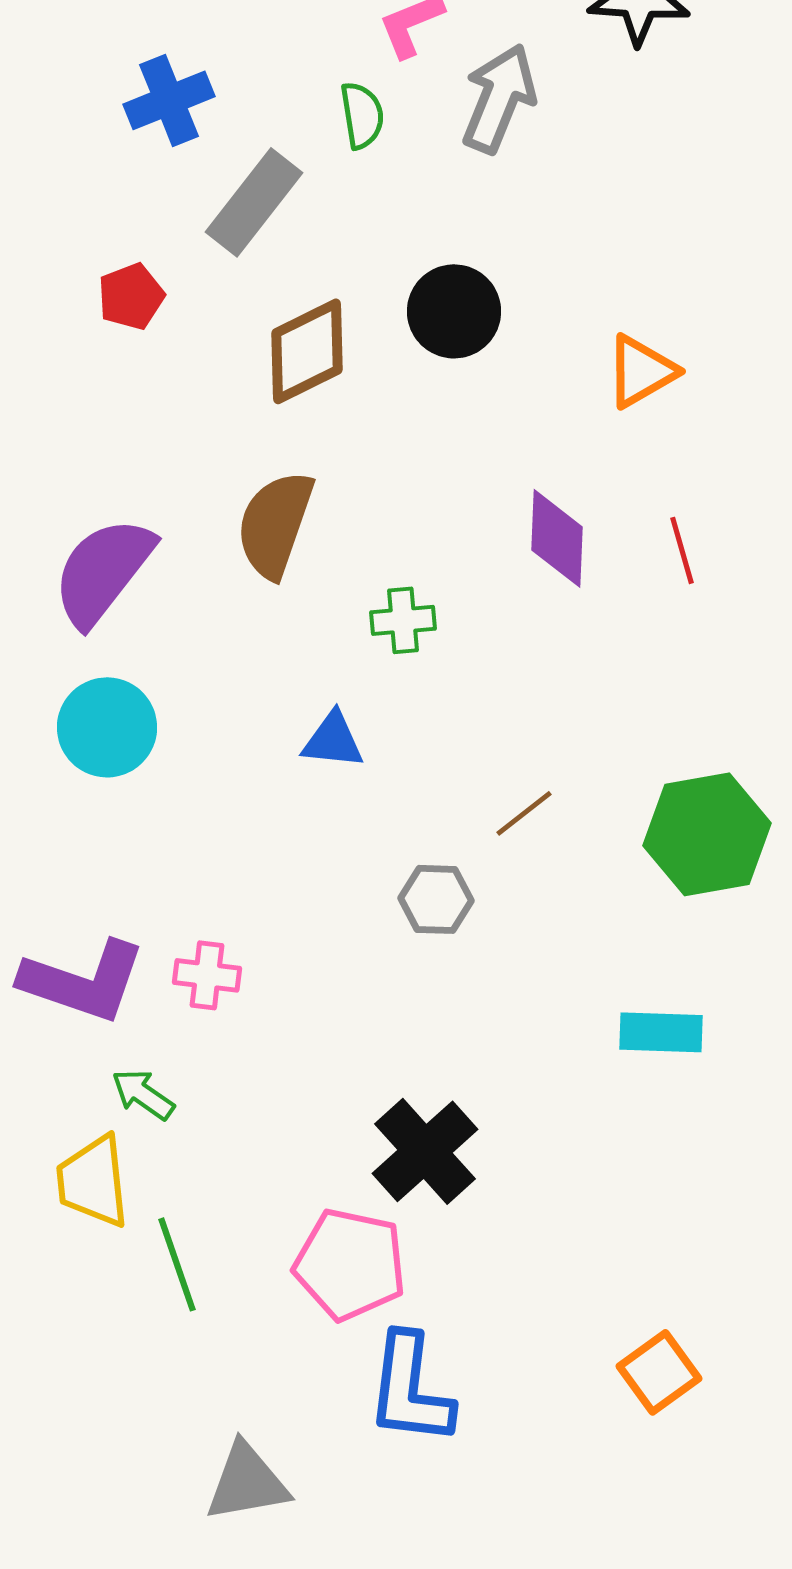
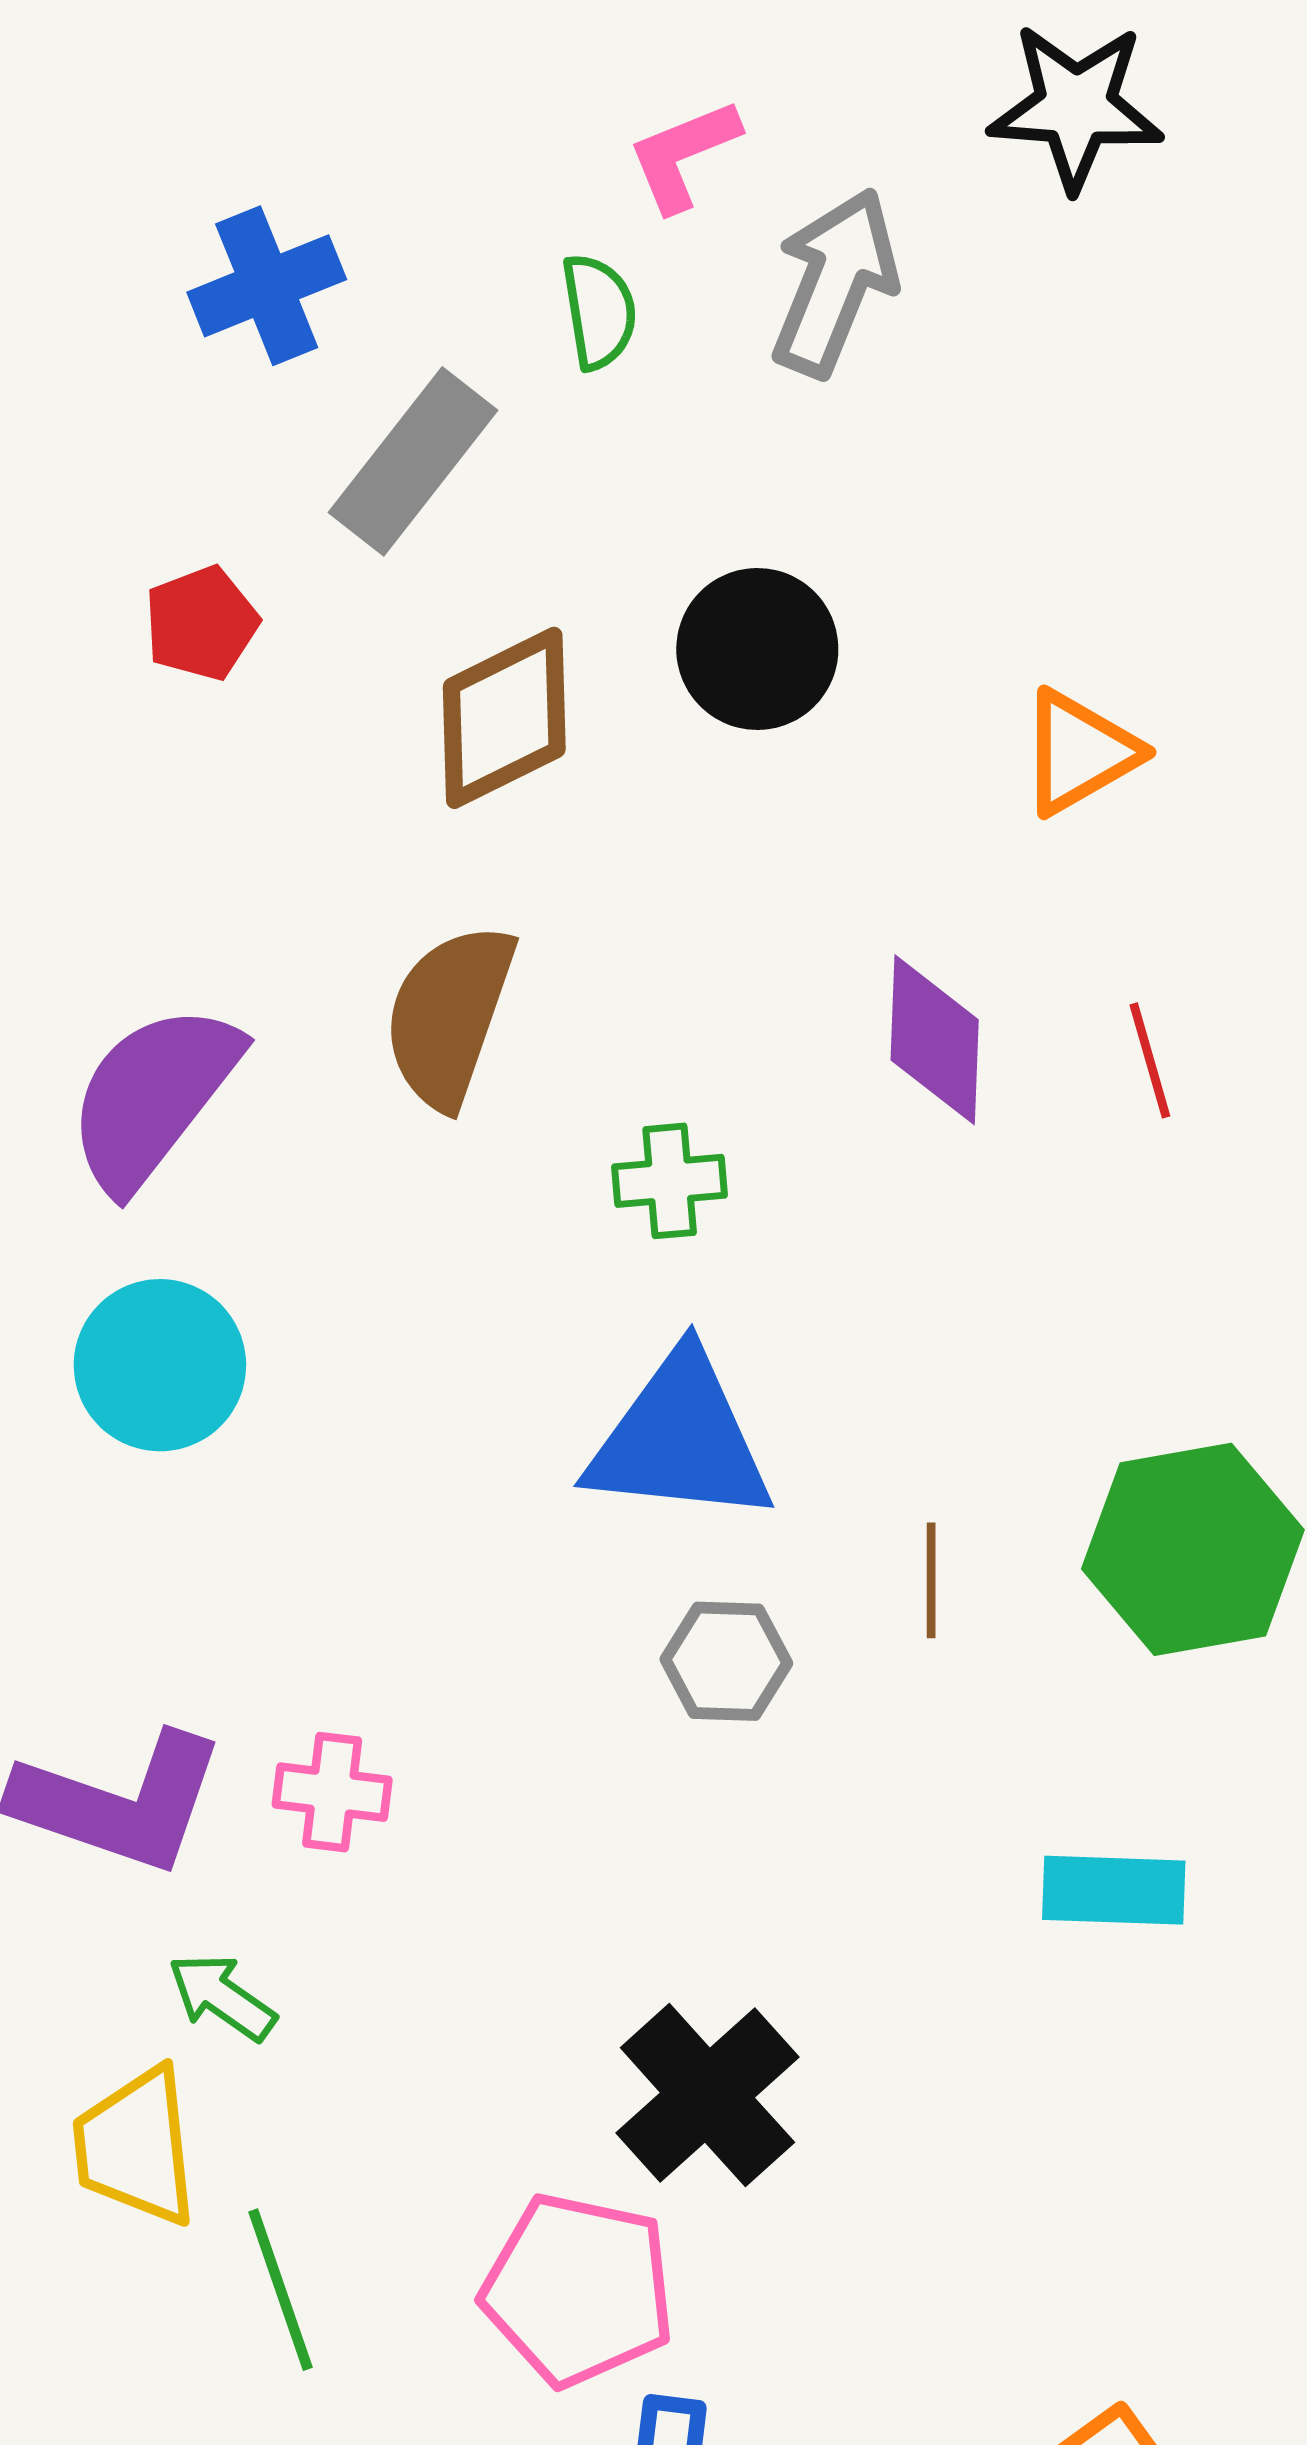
blue triangle: (333, 740) -> (680, 1439), moved, size x1.8
brown line: (524, 813) -> (931, 1580), moved, turned -52

